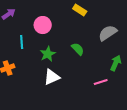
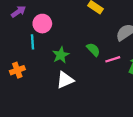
pink circle: (43, 25) -> (42, 24), moved
pink line: (101, 82) -> (113, 59), moved

